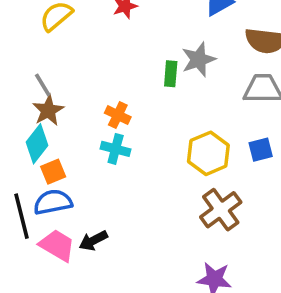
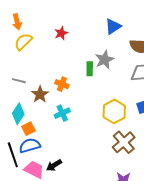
gray line: (43, 85) -> (19, 81), turned -40
brown star: (48, 110) -> (40, 94), moved
orange cross: (118, 115) -> (62, 84), moved
cyan cross: (116, 149) -> (62, 113), turned -35

